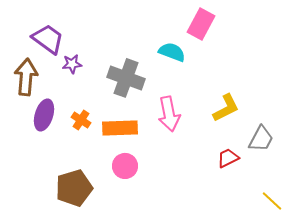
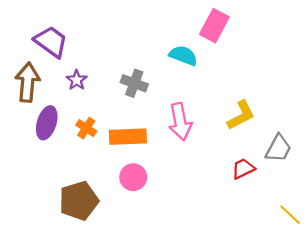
purple star: (72, 64) -> (77, 80), moved, turned -30
gray cross: (126, 78) -> (134, 83), size x0.7

